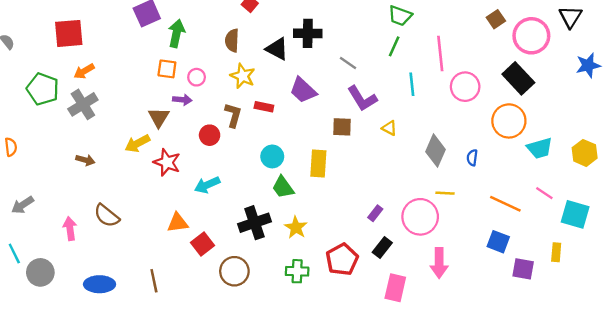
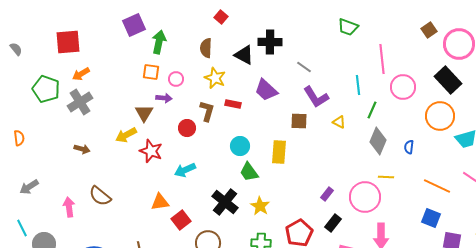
green line: (394, 46) -> (372, 110), moved
black cross: (255, 223) -> (225, 202), turned -32

